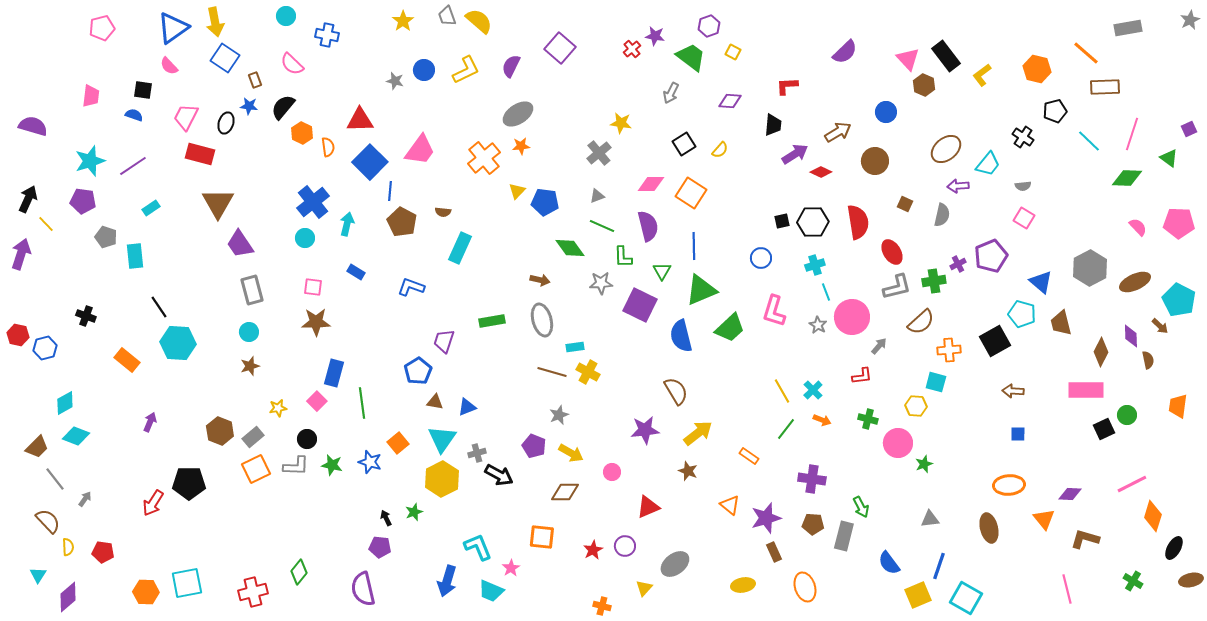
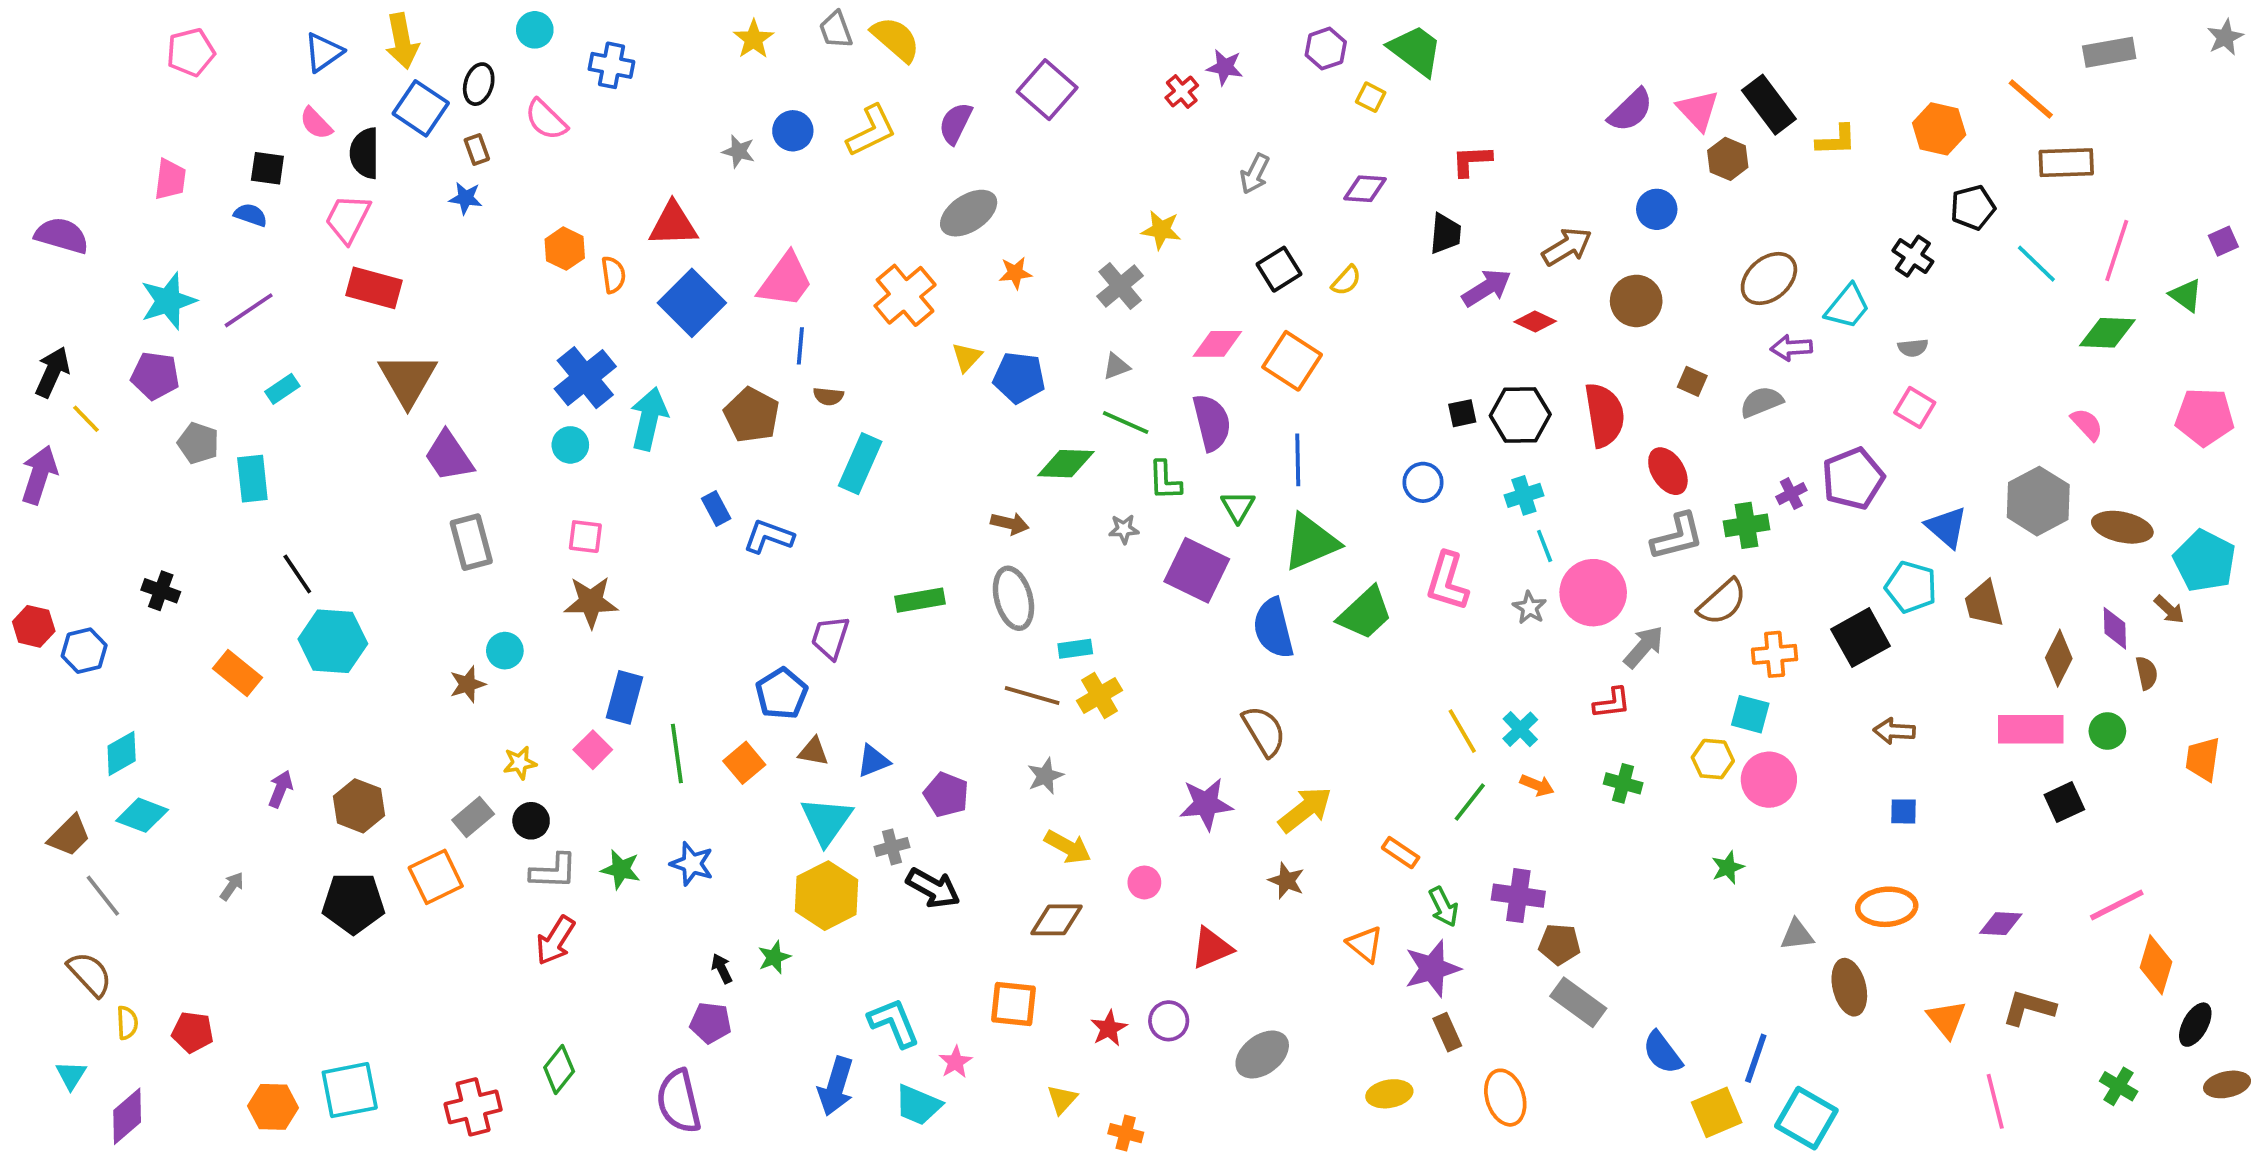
blue triangle: (173, 28) -> (323, 52), size x0.7
purple semicircle: (845, 52) -> (1631, 110), moved
green trapezoid: (691, 57) -> (1416, 50), moved
yellow L-shape: (982, 75) -> (1836, 140), turned -145
black semicircle: (283, 107) -> (365, 153), moved, turned -40
black ellipse: (226, 123) -> (479, 84), moved
orange star: (521, 146) -> (1015, 273), moved
blue line: (390, 191) -> (800, 346), moved
gray semicircle: (942, 215) -> (1761, 402), turned -125
cyan arrow: (347, 224) -> (649, 419), size x1.4
pink semicircle: (1138, 227) -> (2087, 424), moved
green diamond: (570, 248) -> (1066, 464), turned -52
blue rectangle: (356, 272) -> (716, 509), moved, turned 30
brown ellipse: (1135, 282) -> (2122, 527), turned 36
gray star: (601, 283) -> (1124, 529), size x0.7
cyan circle: (249, 332) -> (505, 651), moved
gray arrow: (879, 346) -> (1644, 647), size x1.4
yellow cross: (588, 372) -> (1099, 695), turned 30
green circle: (1127, 415) -> (2107, 731), moved
brown hexagon: (220, 431) -> (359, 806), moved
black circle: (307, 439) -> (531, 821), moved
orange square: (398, 443) -> (744, 763), moved
pink circle: (898, 443) -> (1769, 780), moved
purple pentagon: (534, 446) -> (946, 795), moved
orange square: (256, 469) -> (436, 877), moved
gray arrow: (85, 499) -> (232, 886), moved
red arrow: (153, 503) -> (555, 940), moved
green arrow: (861, 507) -> (1444, 907), moved
gray triangle: (930, 519) -> (1797, 935), moved
orange triangle: (1044, 519) -> (1947, 1019), moved
brown pentagon: (813, 524) -> (1559, 944), moved
gray rectangle: (844, 536) -> (1578, 1002), turned -68
yellow triangle: (644, 588) -> (1062, 1099), moved

